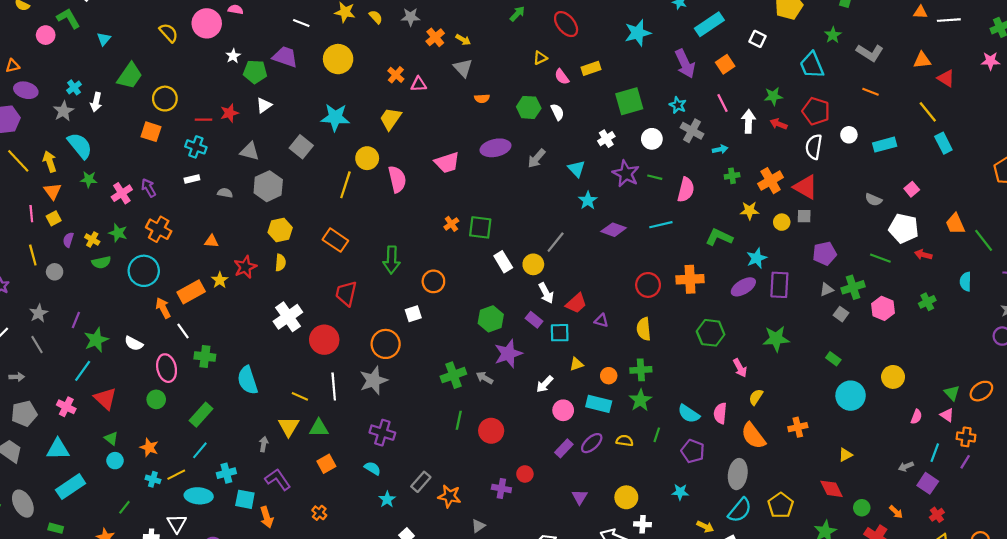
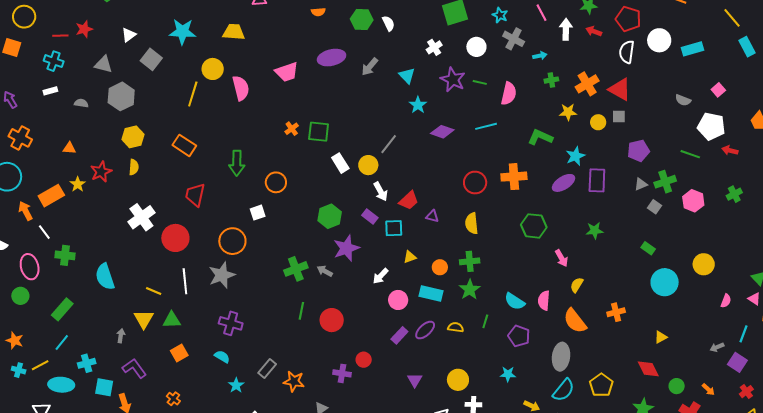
white triangle: (264, 105) -> (129, 35), moved
yellow trapezoid: (390, 119) -> (234, 32), turned 60
white circle: (849, 135) -> (659, 40), size x1.5
green star: (776, 339) -> (595, 230), size x0.7

